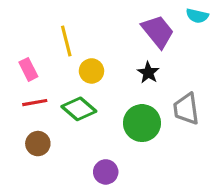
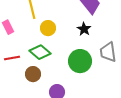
red line: (35, 103) -> (12, 58), moved
brown circle: (38, 144) -> (33, 74), moved

